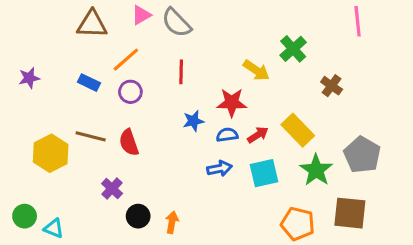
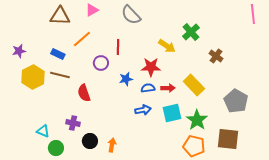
pink line: (358, 21) -> (253, 14), moved
gray semicircle: (176, 23) -> (131, 15), moved
purple circle: (130, 92) -> (101, 63), moved
red arrow: (258, 135) -> (168, 88), turned 32
brown line: (91, 136) -> (60, 75), moved
yellow hexagon: (51, 153) -> (33, 77), moved
green star: (316, 170) -> (197, 120), moved
purple cross: (112, 188) -> (73, 123), turned -32
green circle: (25, 216) -> (56, 148), moved
cyan triangle: (54, 228) -> (43, 131), moved

